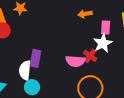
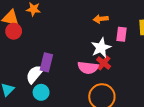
white star: (103, 43) -> (101, 48), moved
white semicircle: (25, 70) -> (35, 74), turned 30

